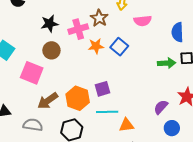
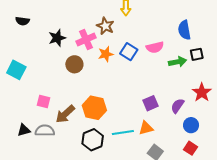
pink semicircle: (143, 21) -> (155, 47), moved
brown circle: (51, 50) -> (74, 64), moved
pink square: (32, 73) -> (44, 102), moved, size x0.6
purple square: (103, 89) -> (151, 103), moved
cyan line: (107, 112) -> (123, 132), moved
gray semicircle: (33, 125) -> (45, 131), moved

